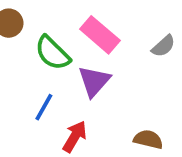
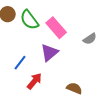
green semicircle: (52, 53) -> (29, 20), moved

